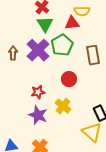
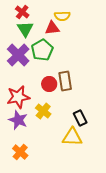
brown rectangle: (93, 55) -> (65, 81), moved
red star: (38, 92) -> (18, 97), size x1.6
yellow triangle: (92, 132) -> (72, 137), turned -40

